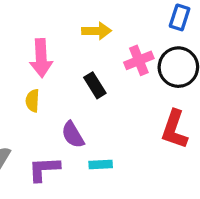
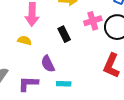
yellow semicircle: (33, 101) -> (24, 40), turned 96

